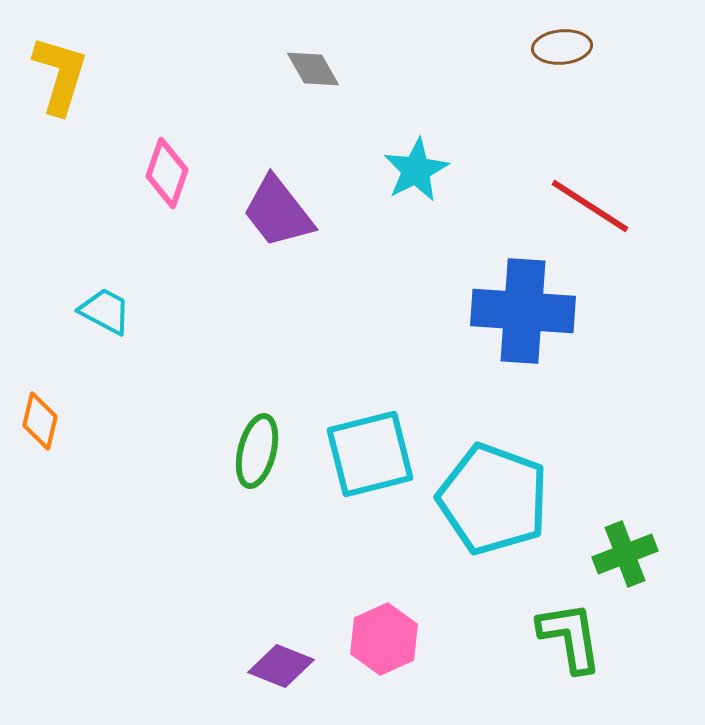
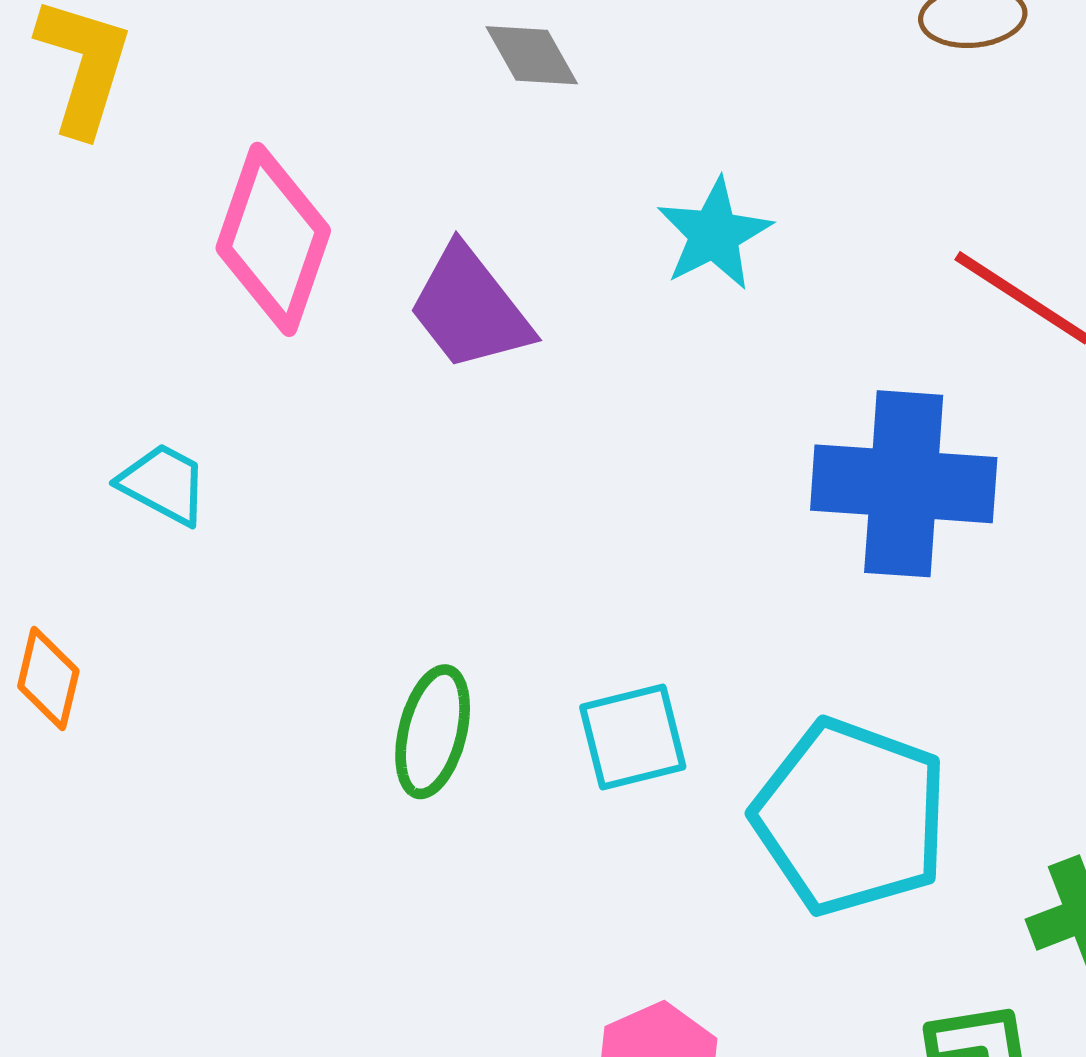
pink diamond: (167, 173) -> (273, 239), size x1.5
cyan square: (370, 454) -> (633, 737), size x0.7

